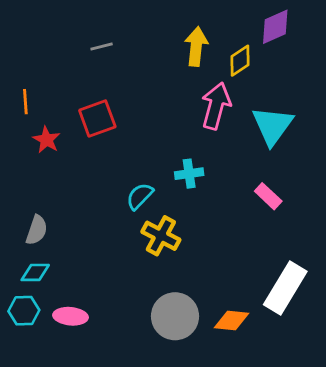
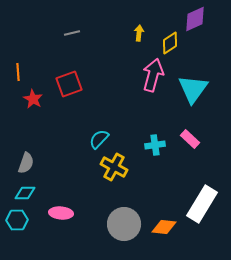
yellow arrow: (196, 47) -> (139, 33), size x0.6
cyan cross: (189, 174) -> (155, 145), moved
pink ellipse: (71, 316) -> (61, 213), moved

